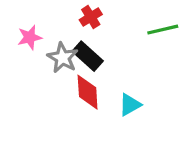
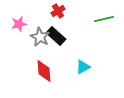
red diamond: (88, 92) -> (44, 71), moved

